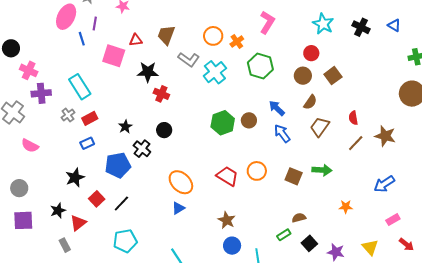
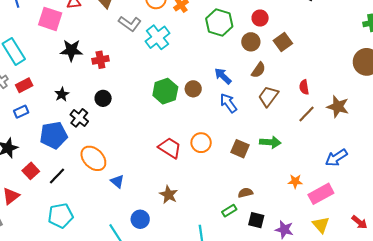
green hexagon: (260, 66) -> (219, 23), moved
black star: (148, 72) -> (71, 50), moved
red cross: (161, 94) -> (100, 60), turned -35
orange ellipse: (181, 182) -> (93, 158), moved
blue triangle: (178, 208) -> (117, 181), turned -48
pink rectangle: (393, 220) -> (321, 194), moved, size x1.6
black square: (309, 243) -> (256, 220), turned -35
blue circle: (232, 246) -> (140, 219), moved

